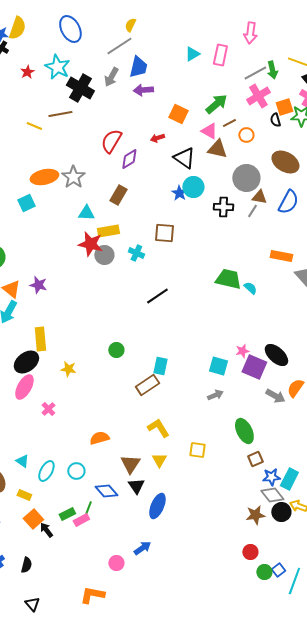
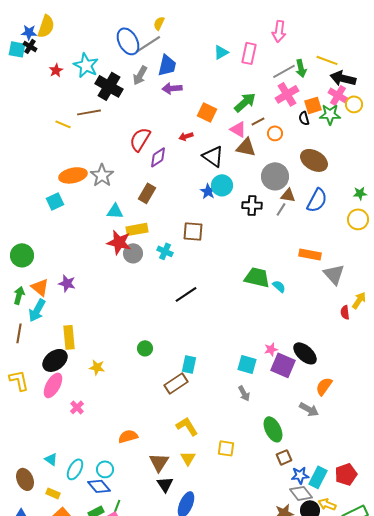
blue ellipse: (70, 29) -> (128, 41), moved
gray arrow: (215, 395) -> (244, 393), turned 84
gray arrow: (275, 396) -> (309, 409), moved
blue diamond: (106, 491) -> (99, 486), moved

